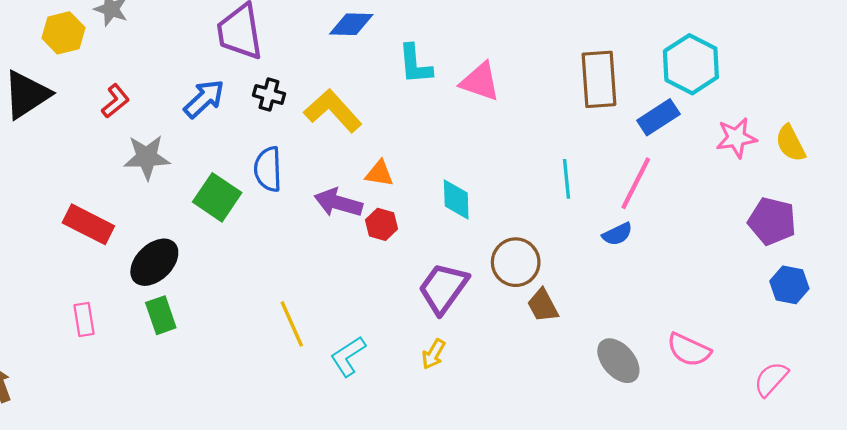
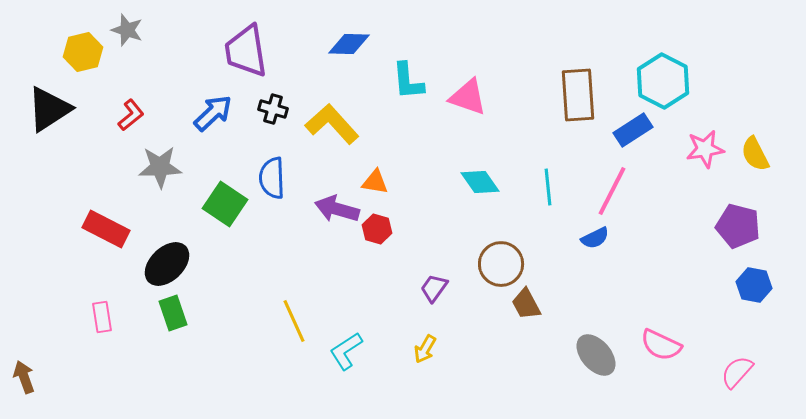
cyan diamond: (456, 199) -> (480, 182), moved, turned -33
purple trapezoid: (443, 288) -> (434, 288), size x0.6

